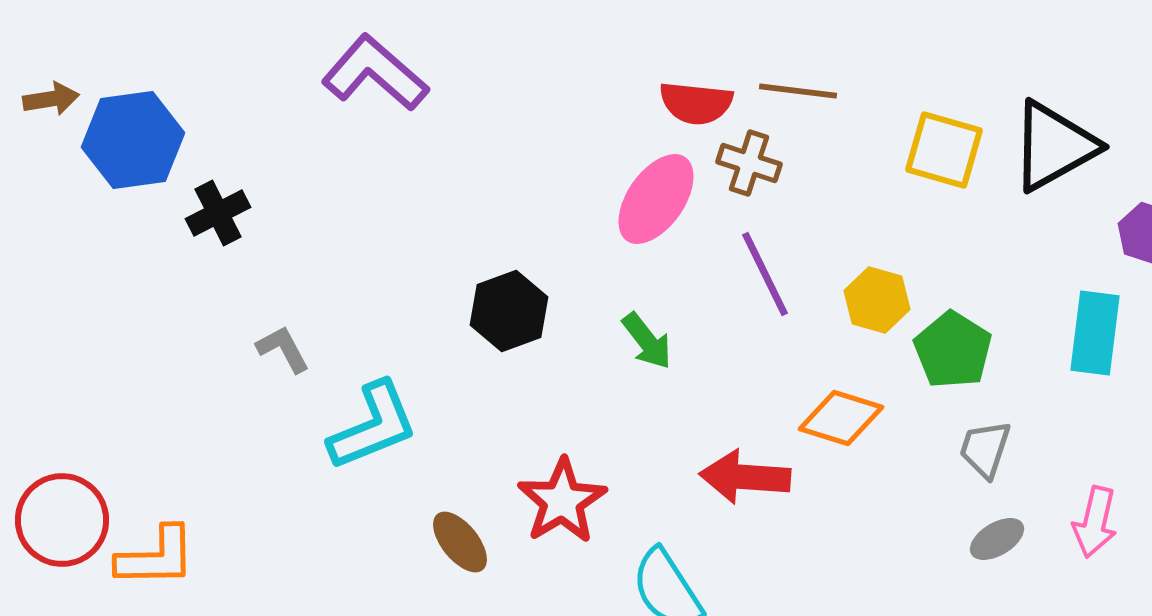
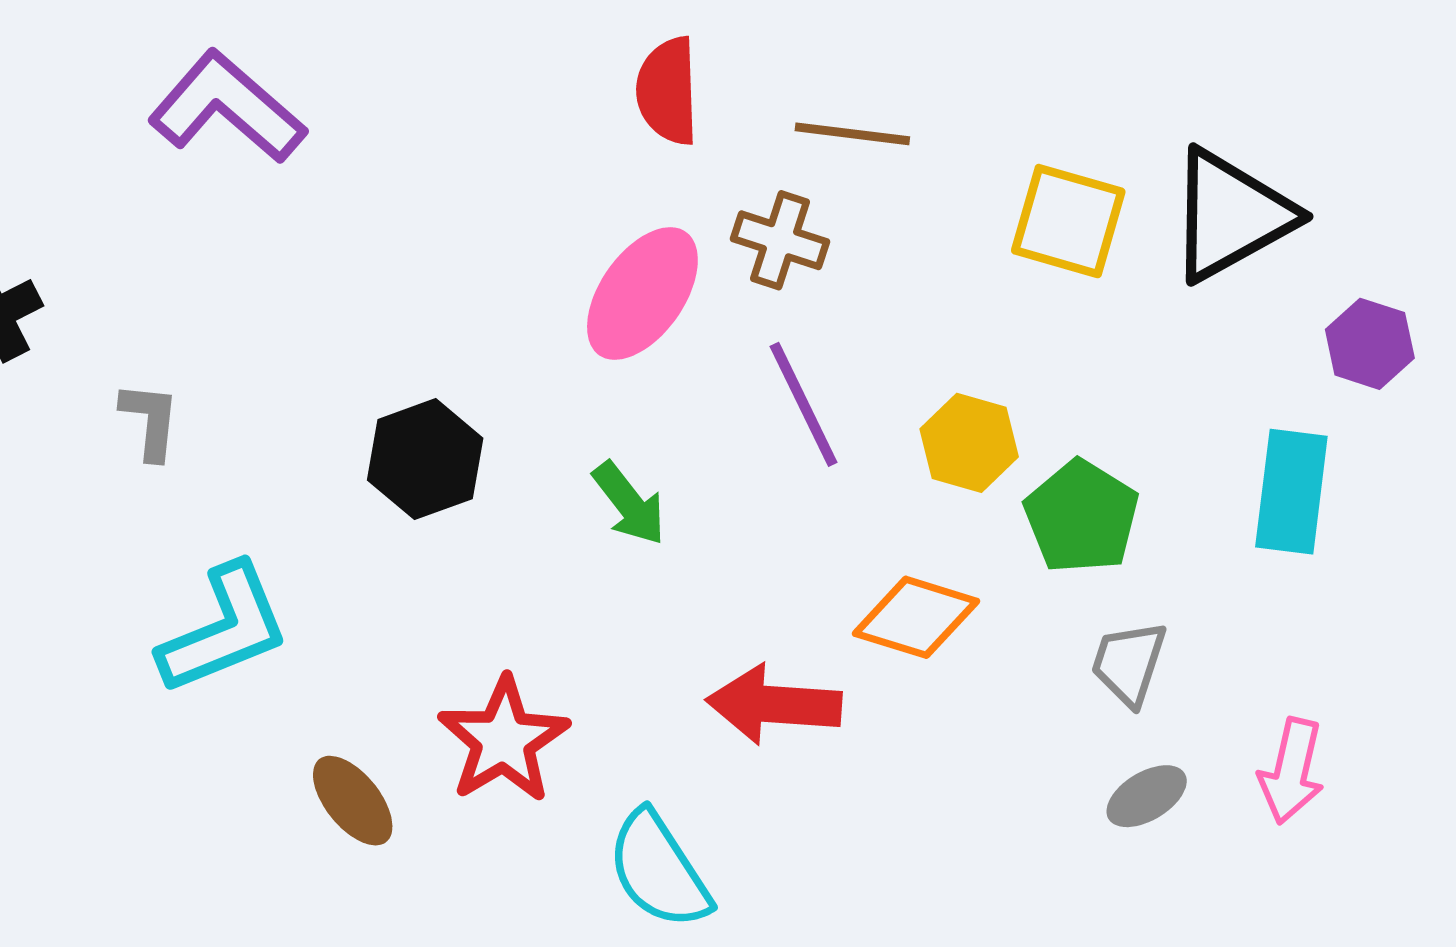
red semicircle: (696, 103) -> (668, 91), moved, turned 82
gray L-shape: (283, 349) -> (150, 421), moved, turned 34

